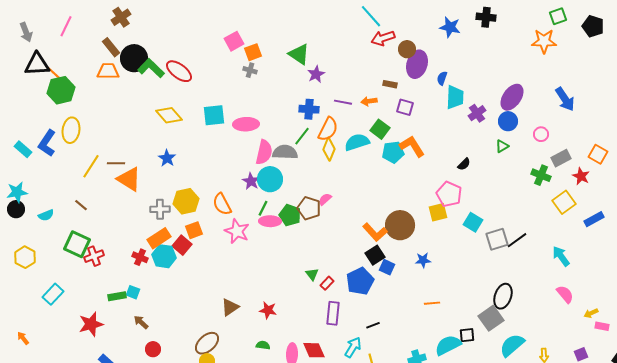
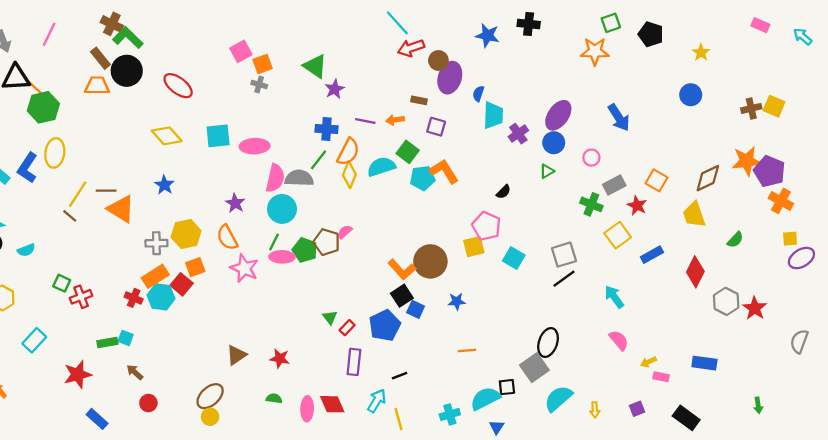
brown cross: (121, 17) -> (112, 24), turned -30
green L-shape: (151, 68) -> (128, 38), moved
purple star: (251, 181) -> (235, 203), moved
brown line: (81, 205) -> (70, 216), moved
gray square: (497, 239) -> (564, 255), moved
green square: (77, 244) -> (62, 283), size x0.6

